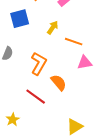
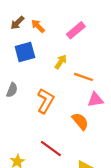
orange semicircle: (59, 83) -> (80, 121), moved
red line: (36, 97) -> (51, 148), moved

